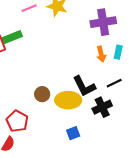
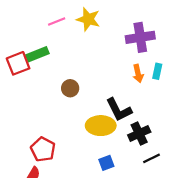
black line: (114, 83) -> (152, 158), moved
brown circle: (42, 94) -> (70, 88), moved

